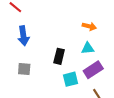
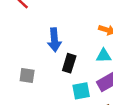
blue arrow: (23, 36) -> (54, 40), moved

